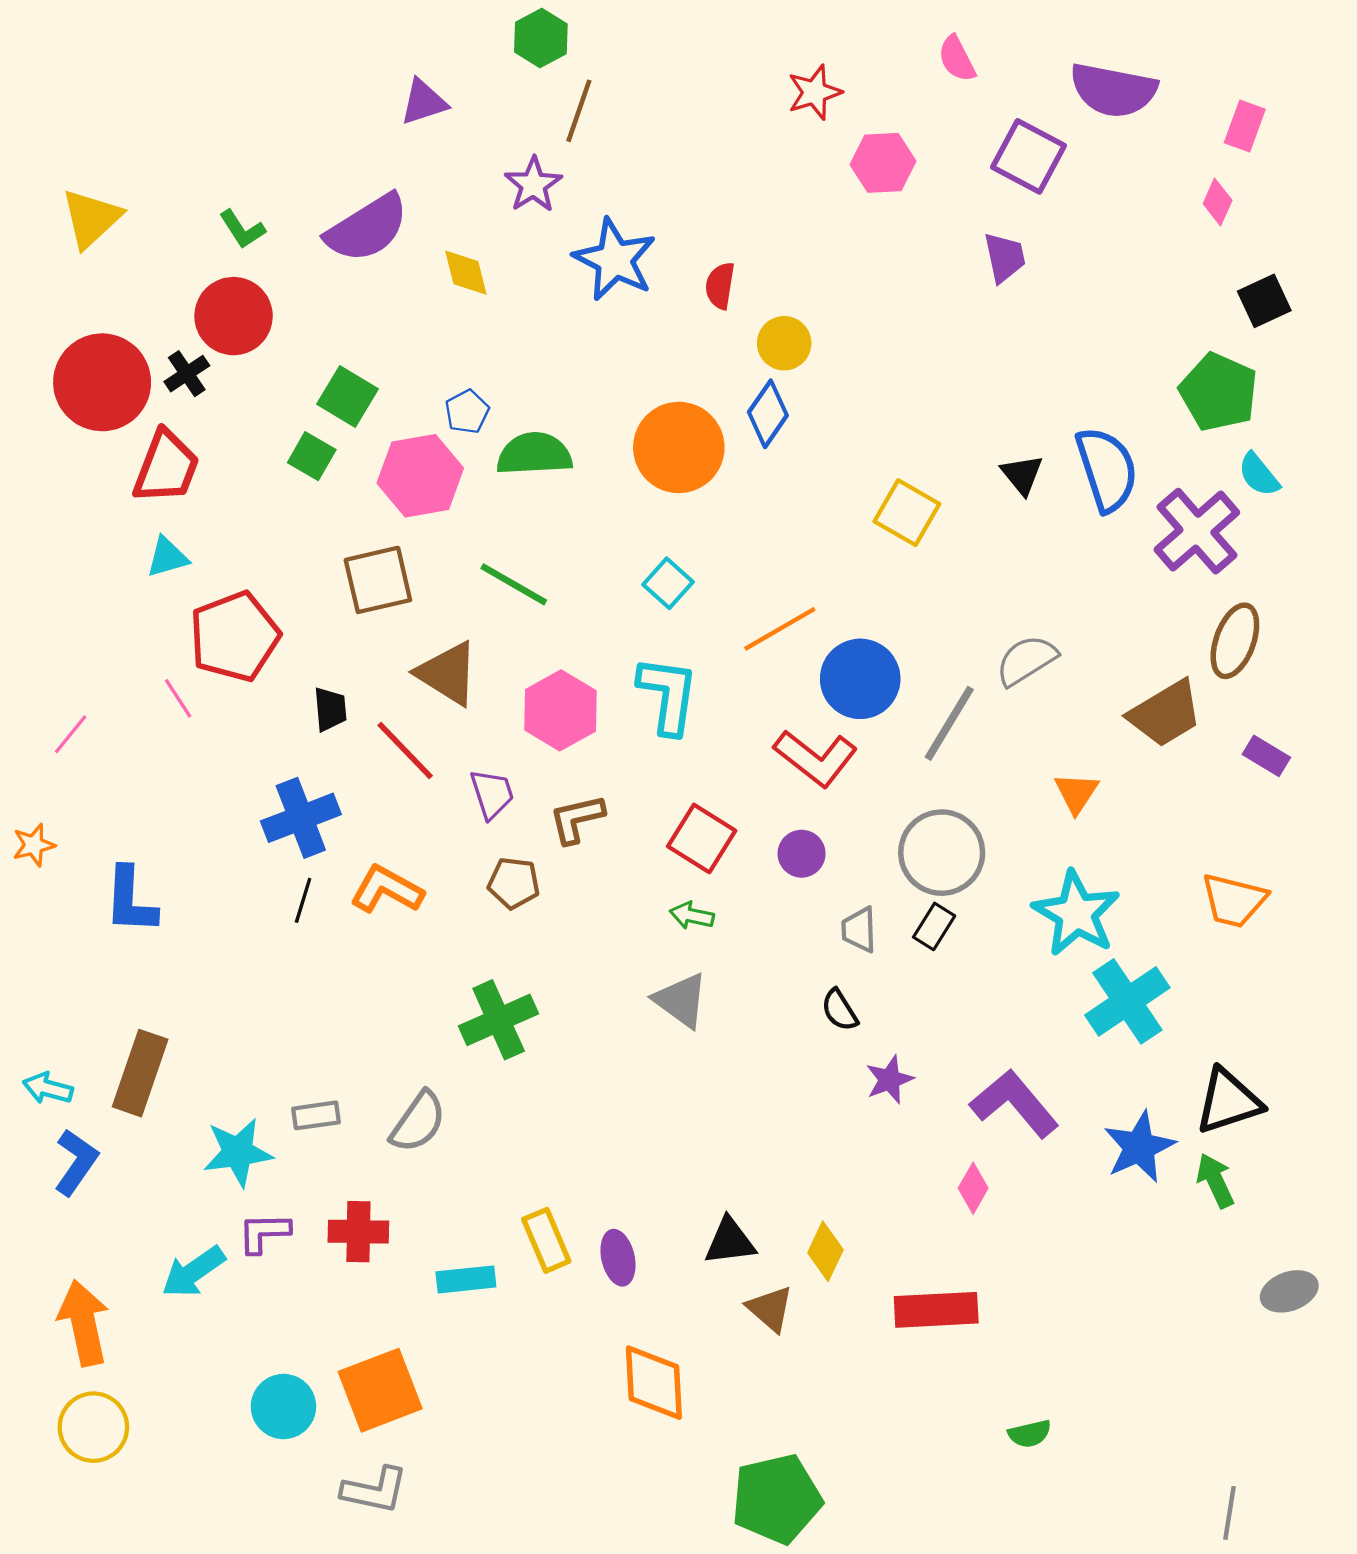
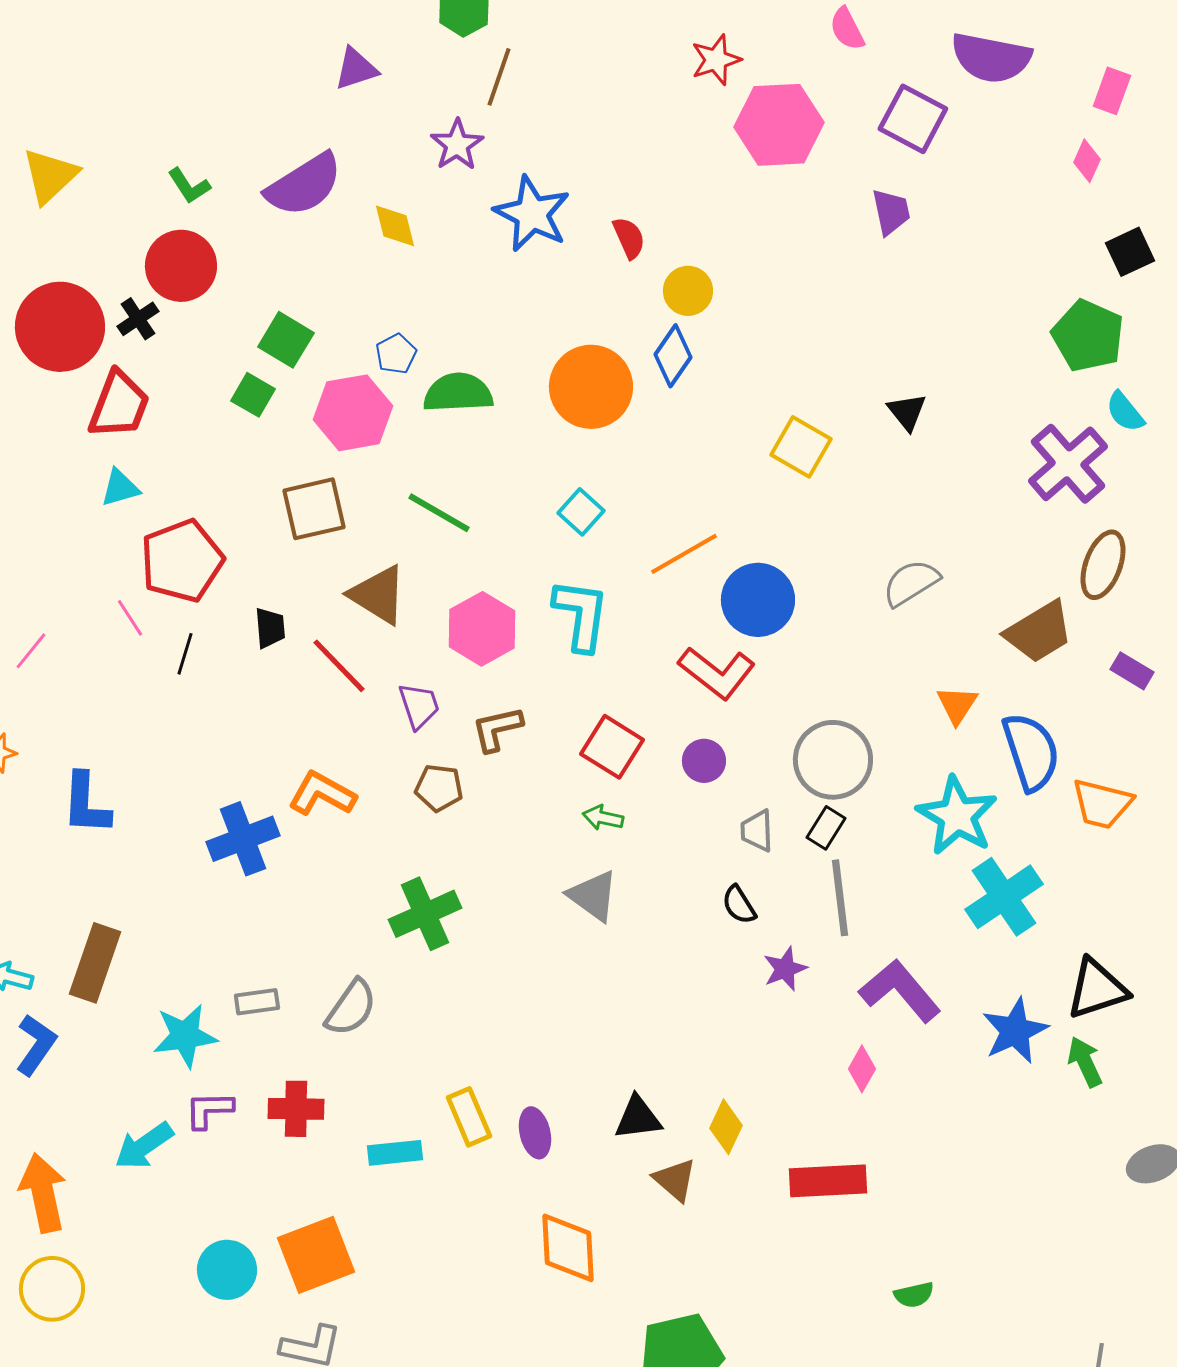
pink hexagon: (883, 163) -> (779, 125), size x1.5
red semicircle: (720, 286) -> (629, 238), turned 147
blue semicircle: (1107, 469) -> (1031, 752), moved
gray line: (949, 723) -> (840, 898), moved, turned -38
blue cross: (301, 818) -> (243, 839), moved
black line: (303, 900) -> (185, 654), moved

